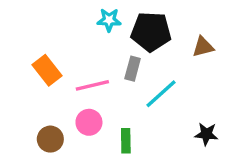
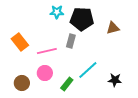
cyan line: (161, 94) -> (88, 70), moved
green rectangle: (126, 141) -> (67, 84), turned 40

